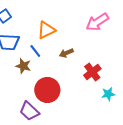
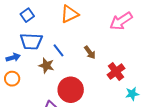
orange triangle: (46, 30) -> (70, 14), moved
brown arrow: (66, 53) -> (90, 52), turned -104

